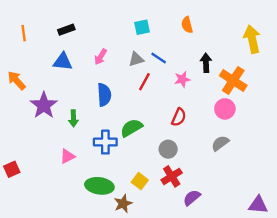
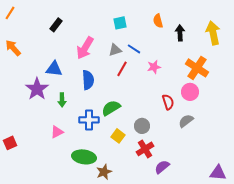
black rectangle: (66, 30) -> (56, 25), turned -32
orange line: (24, 33) -> (10, 13), moved, turned 40
pink arrow: (101, 57) -> (85, 48), size x1.6
blue triangle: (63, 62) -> (54, 69), moved
black arrow: (206, 63) -> (180, 33), moved
orange arrow: (17, 80) -> (13, 48), moved
red semicircle: (179, 117) -> (168, 102), moved, turned -42
yellow square: (140, 181) -> (118, 136), moved

